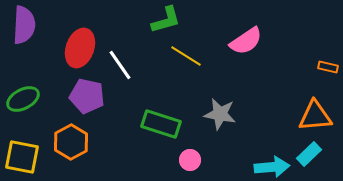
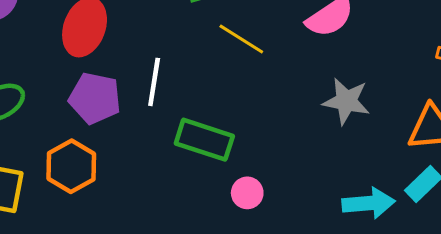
white line: (120, 65) -> (154, 82), moved, turned 44
gray star: (220, 114) -> (346, 101), moved

